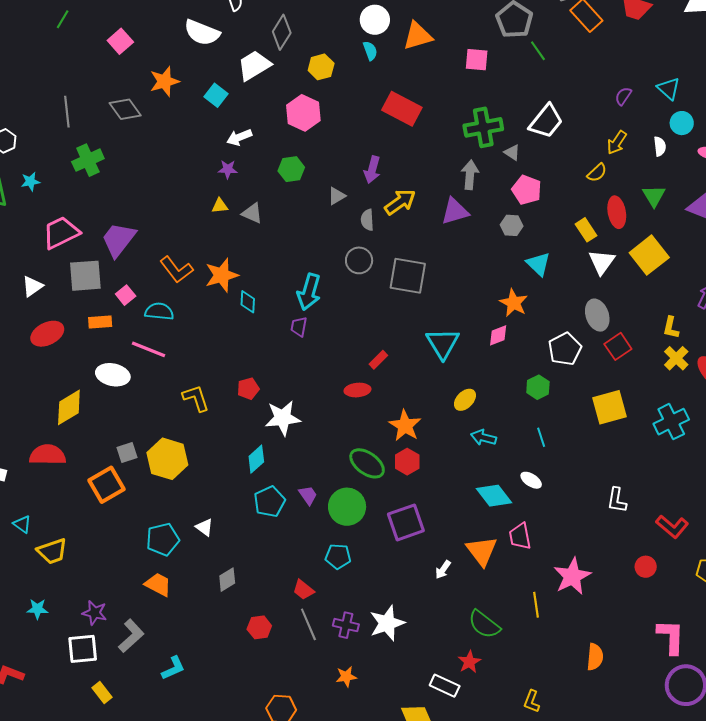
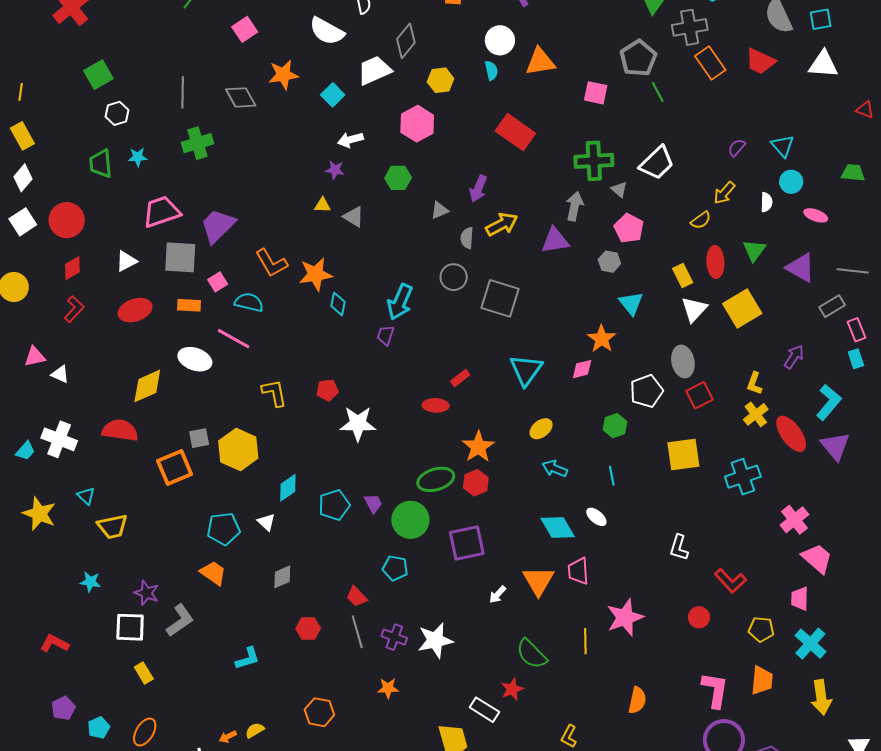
cyan diamond: (256, 459) -> (288, 488), moved
green ellipse: (367, 463) -> (436, 479), turned -60
cyan L-shape: (173, 668) -> (248, 658), moved

